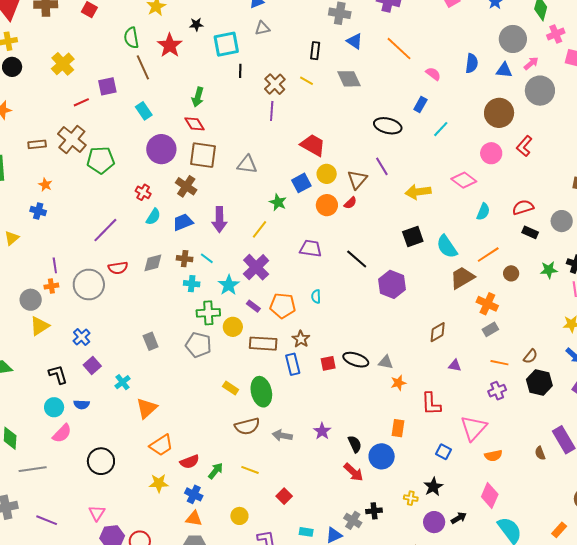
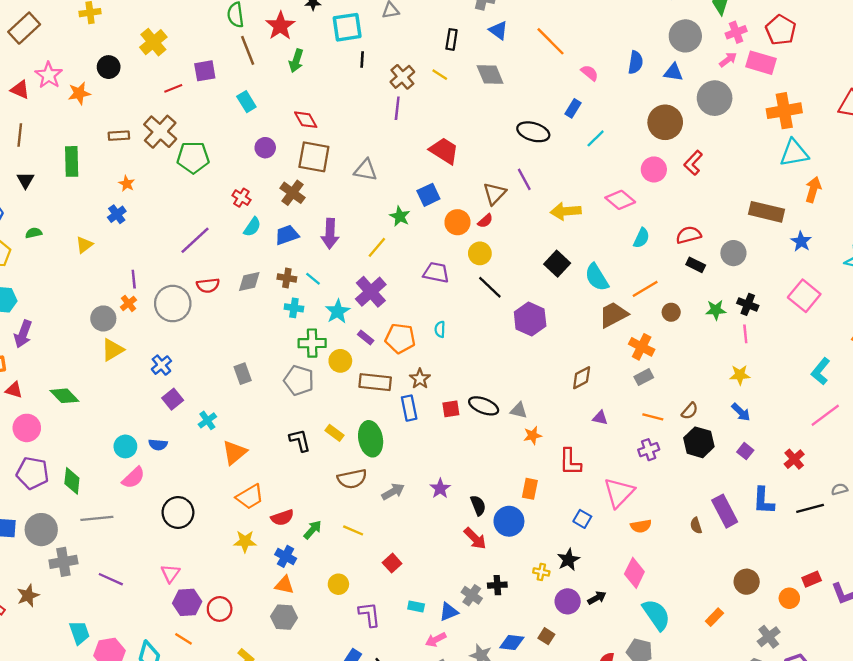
pink arrow: (531, 63) -> (728, 60), moved
black circle: (12, 67) -> (109, 67), moved
green arrow: (198, 97) -> (296, 61), moved
purple circle: (161, 149) -> (265, 148), size x0.6
yellow circle: (327, 174) -> (480, 253), moved
blue cross: (38, 211) -> (117, 214), turned 35
black square: (413, 237) -> (557, 264), turned -30
orange cross: (51, 286) -> (128, 303), turned -32
black L-shape: (58, 374) -> (300, 440), moved
gray arrow: (282, 435) -> (393, 491), turned 138

